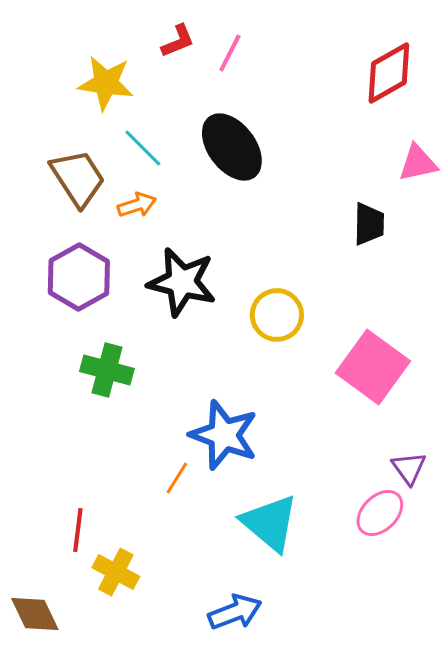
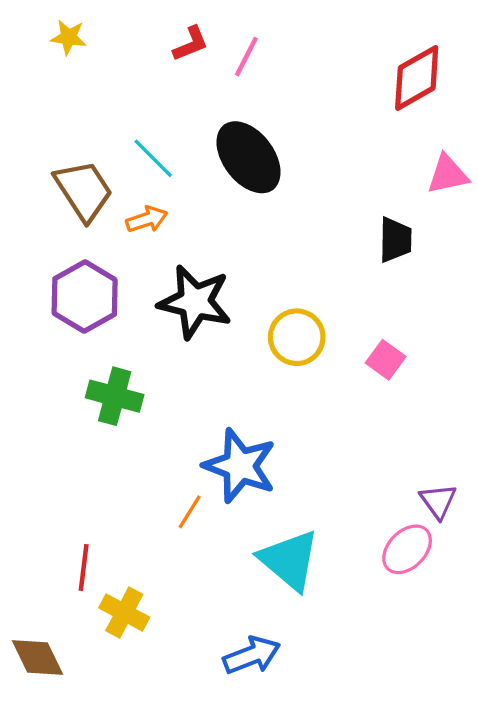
yellow star: (106, 83) -> (69, 37), moved, size x0.6
pink square: (373, 367) -> (386, 360), moved, size x0.5

